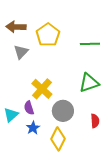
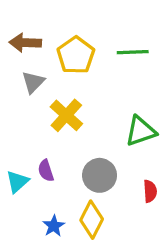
green line: (90, 44) -> (133, 52), moved
yellow cross: (42, 89) -> (66, 115), moved
blue star: (33, 128) -> (54, 226), moved

